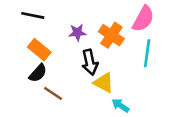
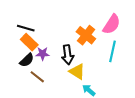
black line: (33, 15) -> (26, 28), moved
purple star: (77, 32) -> (43, 54), moved

